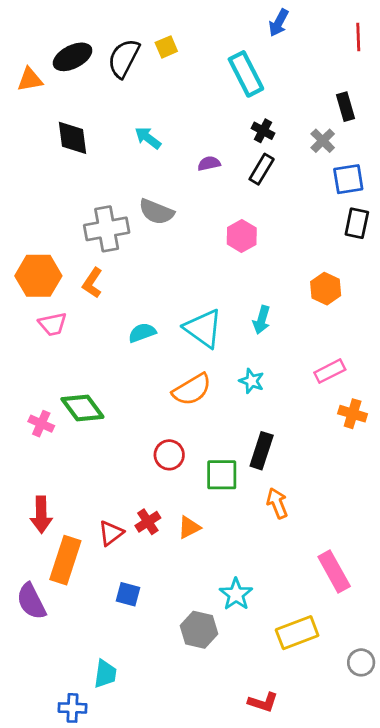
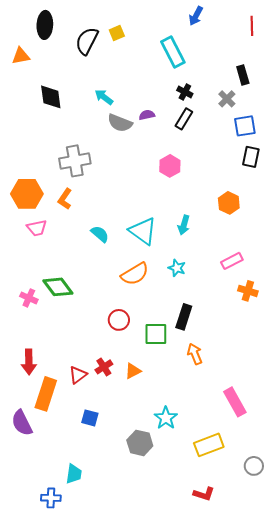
black ellipse: (73, 57) -> (45, 25), moved, turned -60
gray semicircle: (156, 212) -> (120, 123), moved
cyan semicircle: (142, 333) -> (100, 234), turned 60
red L-shape: (263, 702) -> (204, 494), moved

